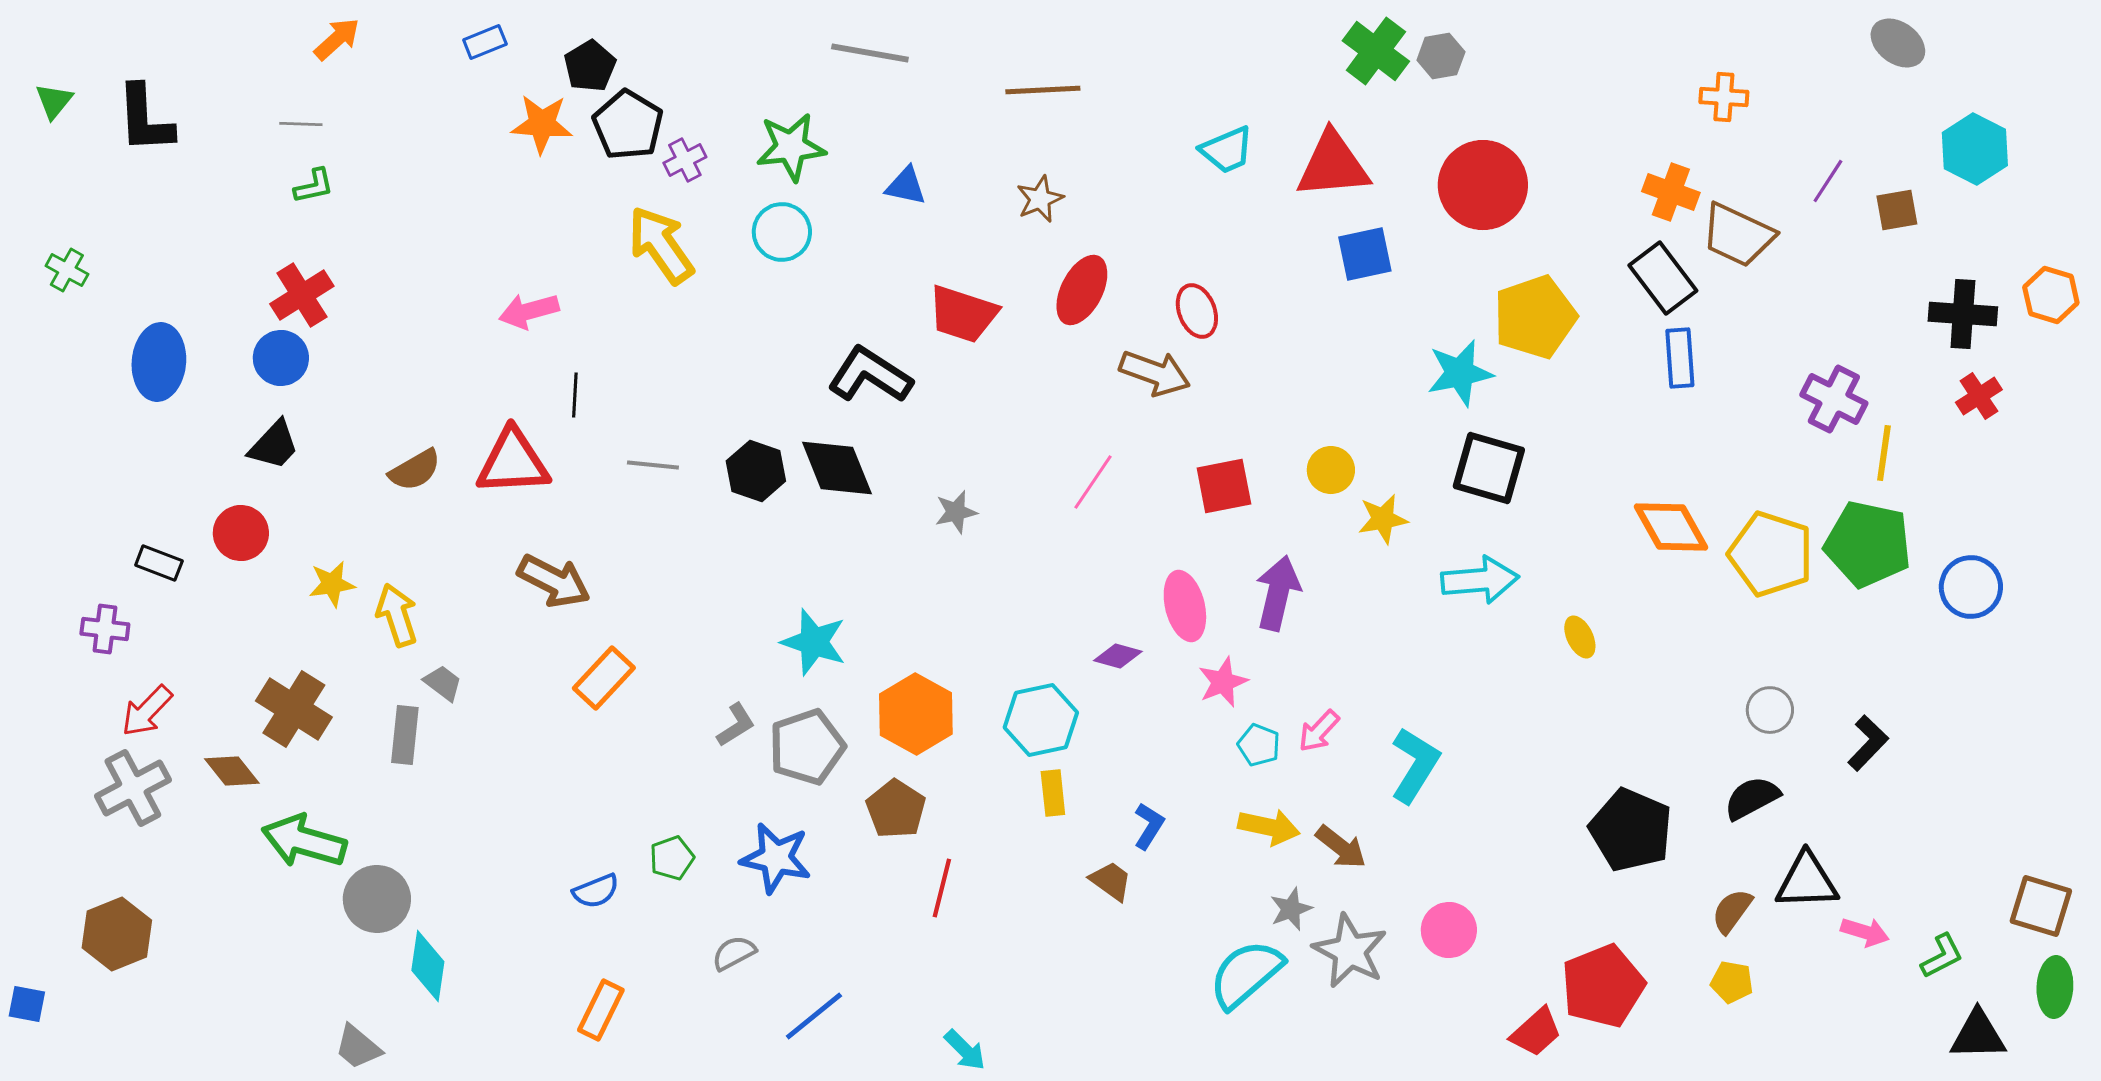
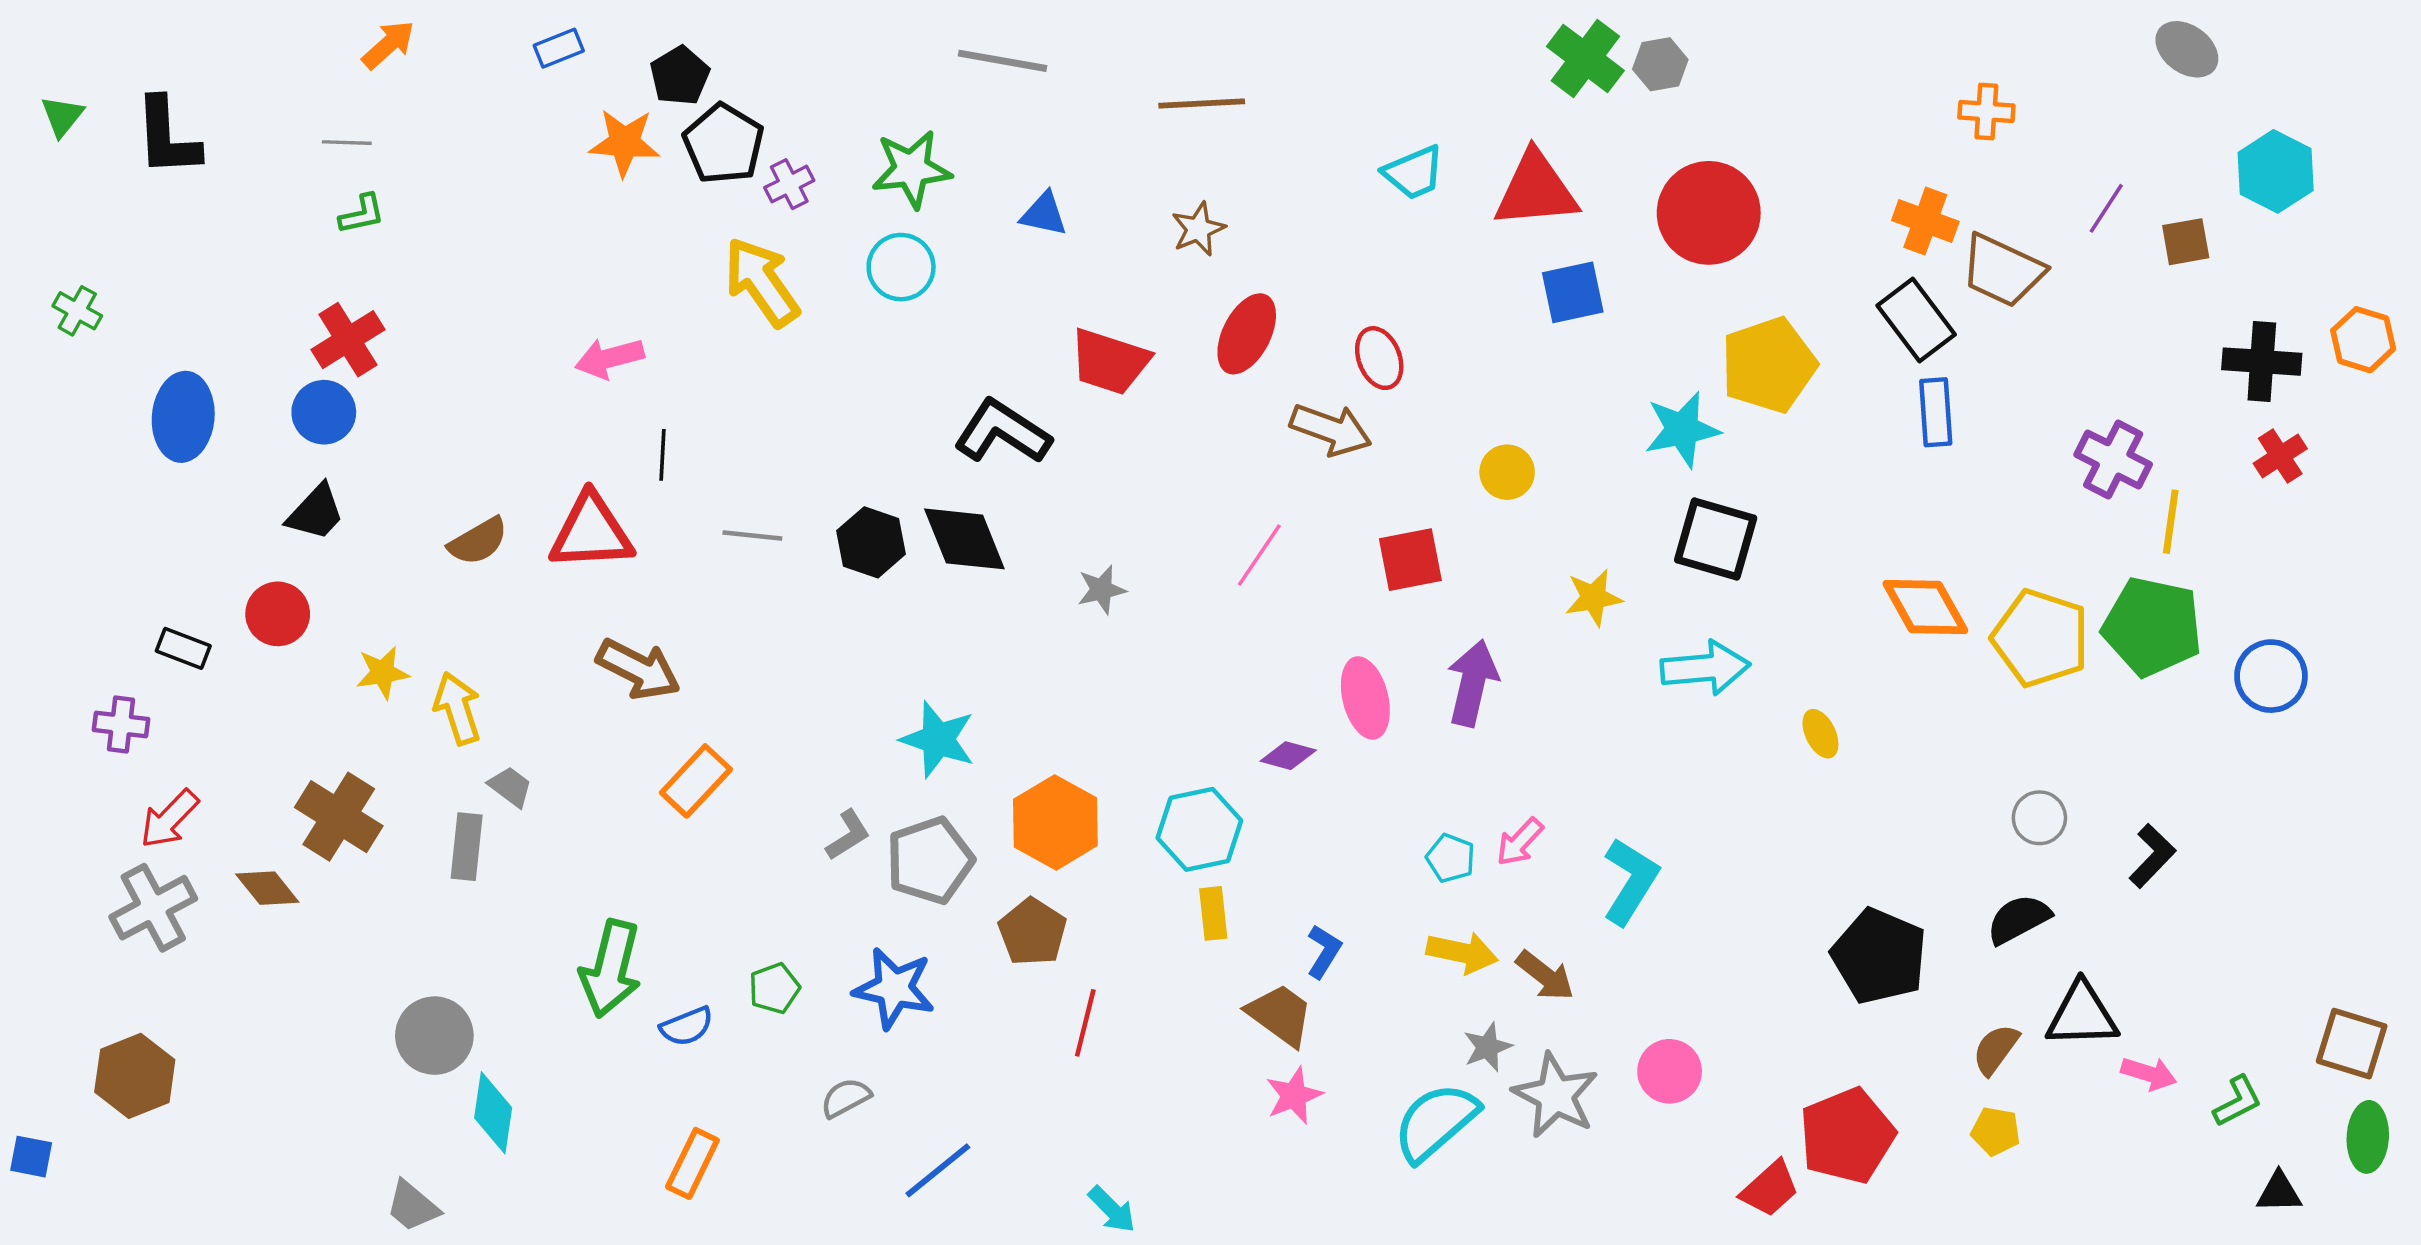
yellow circle: (1331, 470) -> (1507, 472), moved
pink star: (1223, 682) -> (1294, 1095), moved
green arrow: (304, 841) -> (611, 969), moved, turned -92
brown trapezoid: (1111, 881) -> (1280, 1015), size x1.4
black triangle: (1978, 1035) -> (2279, 1192), size x0.7

